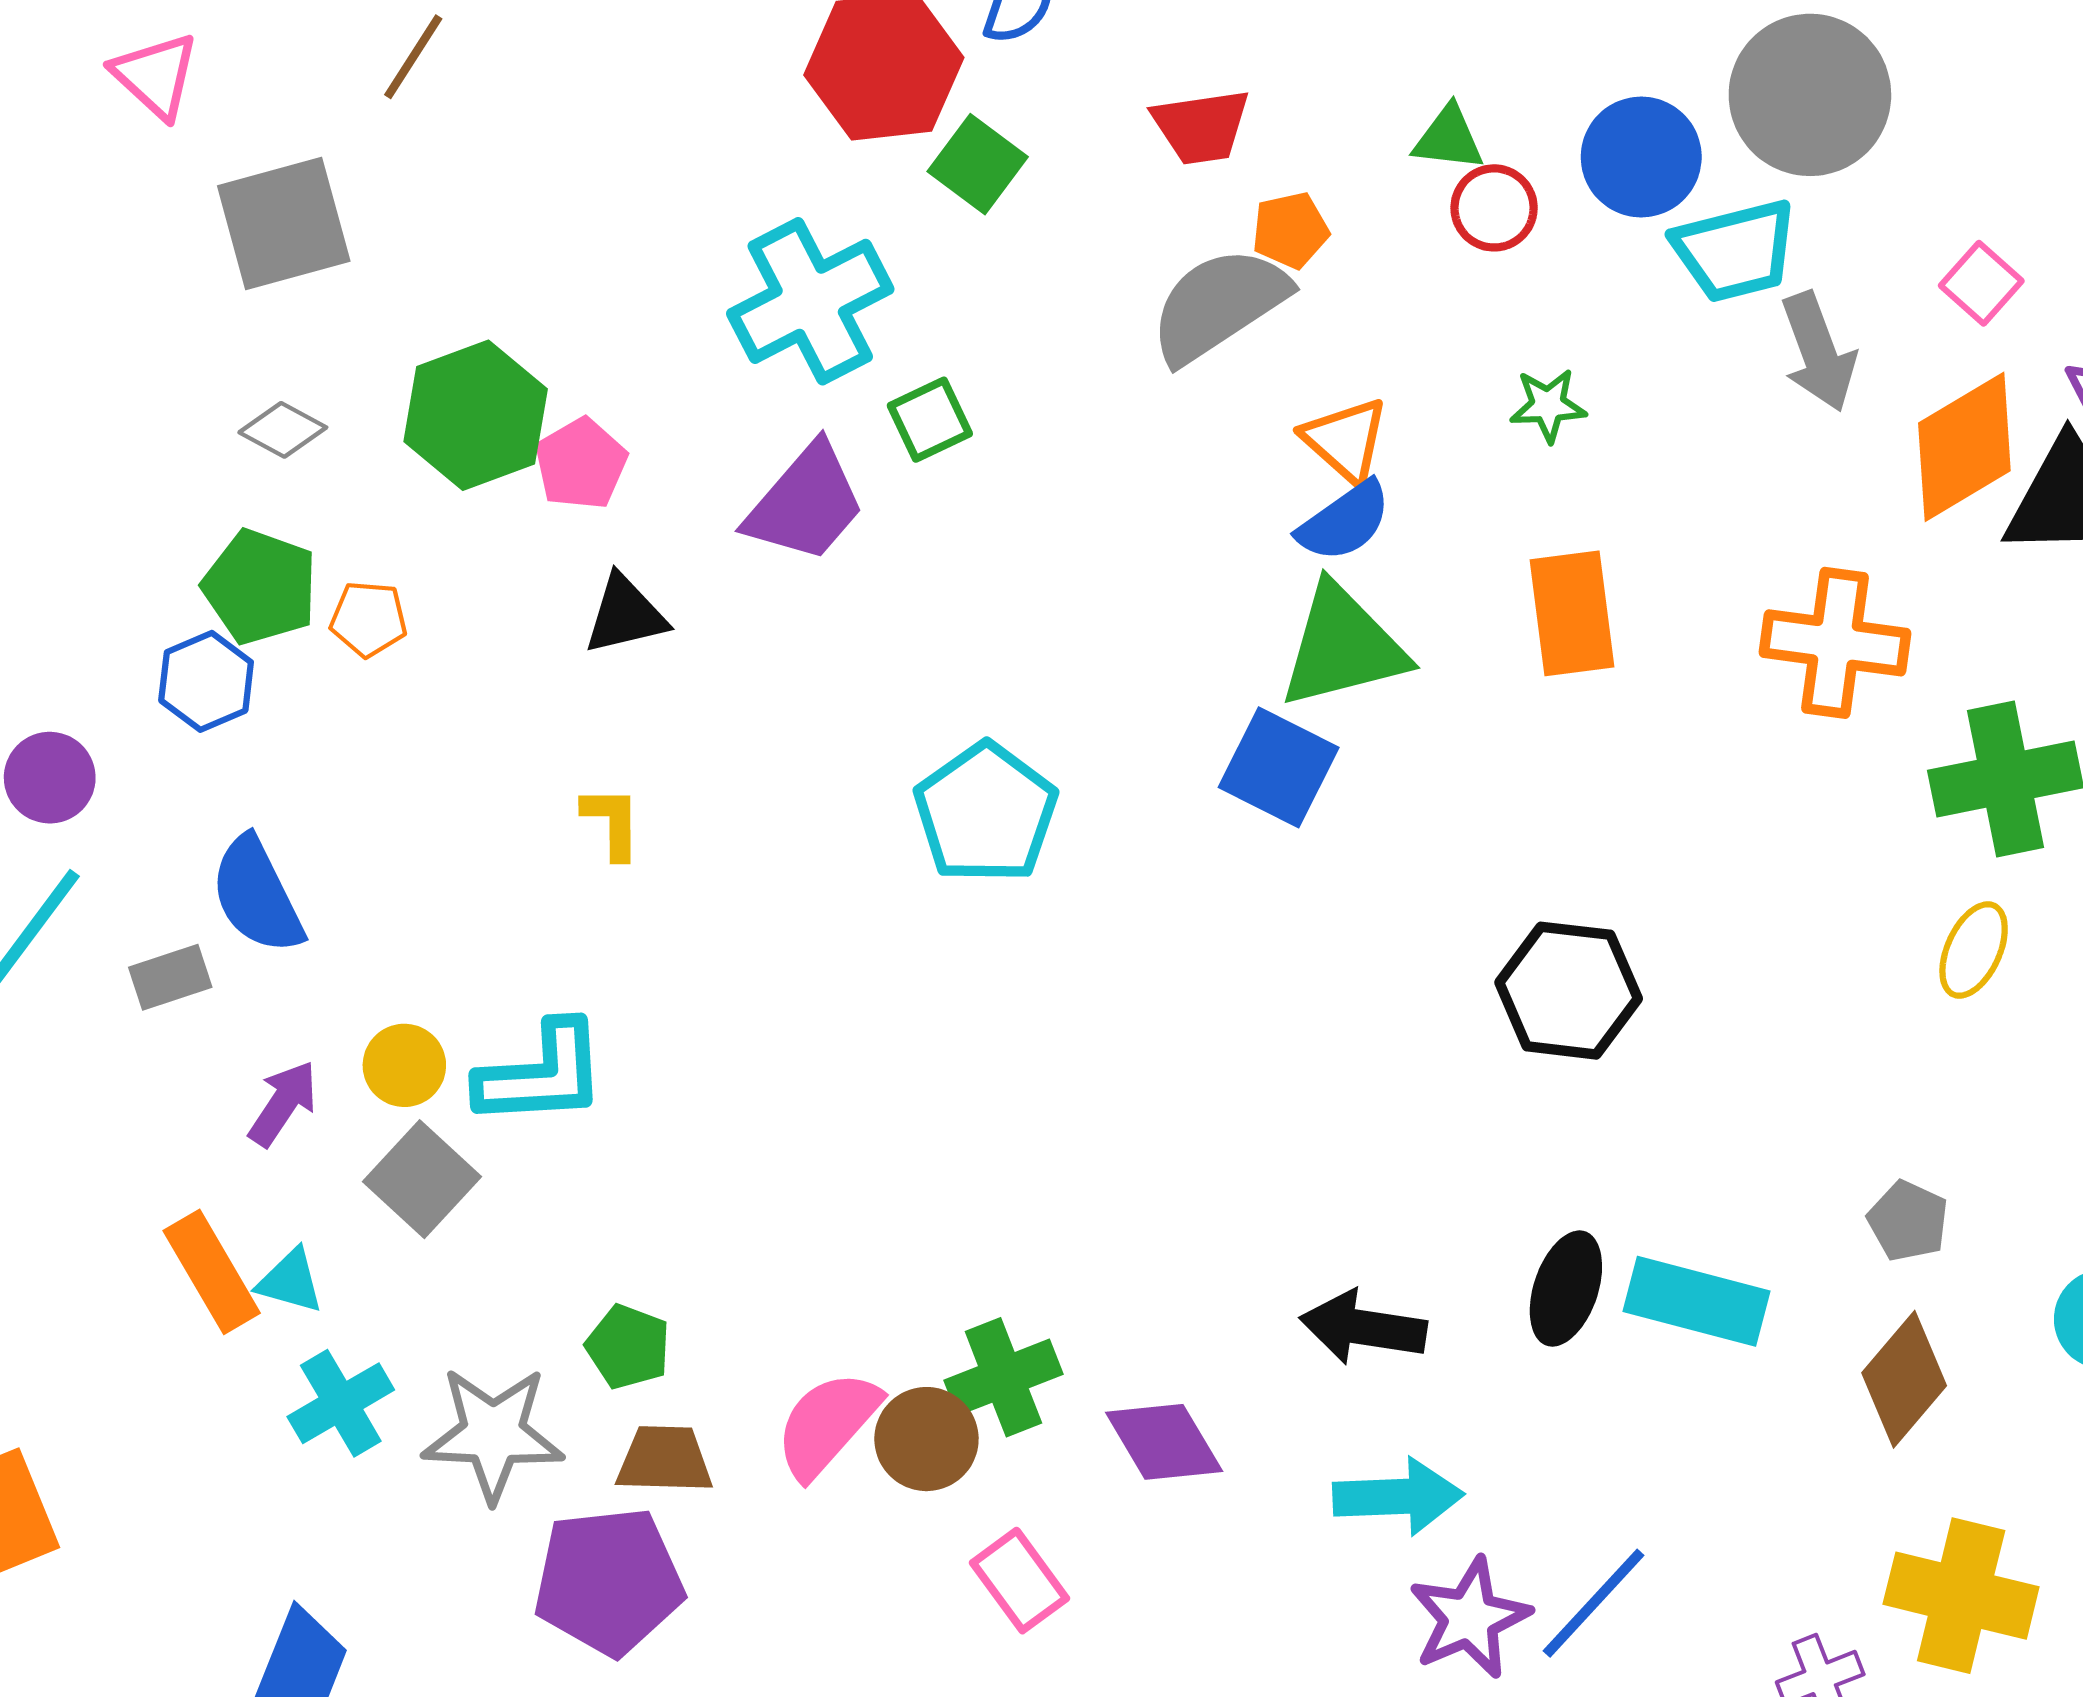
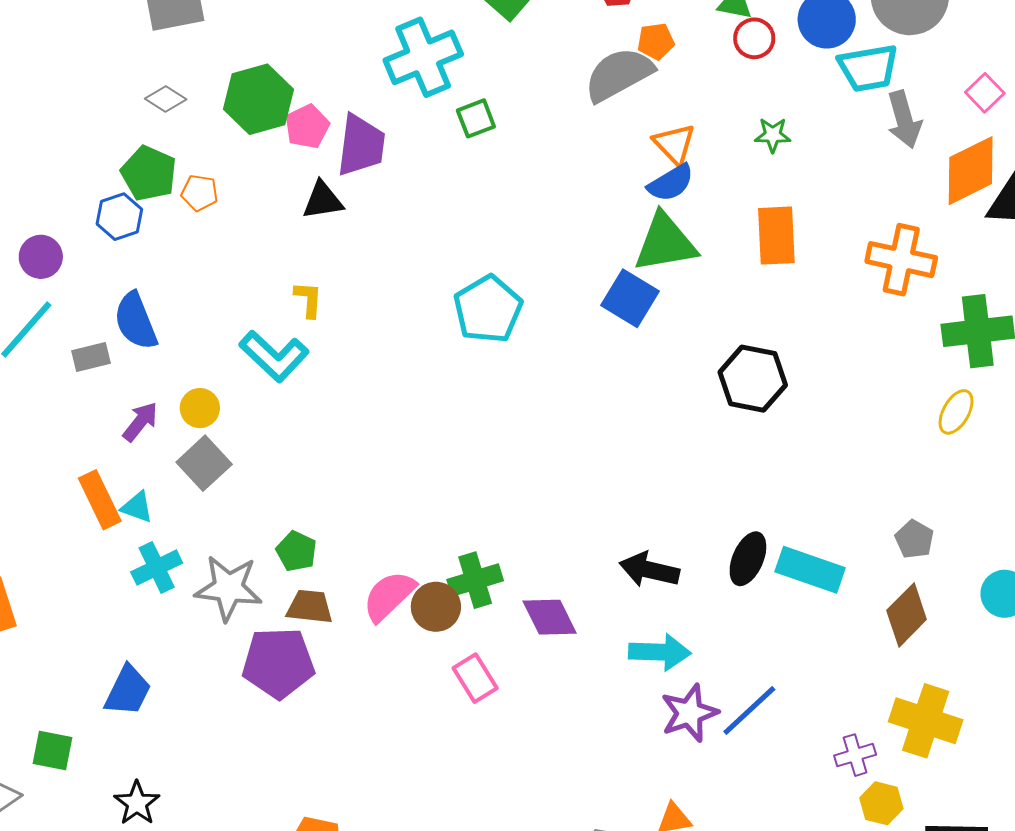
purple trapezoid: (806, 503) -> (361, 145), moved, turned -38
black hexagon: (1569, 991) -> (753, 379), moved
cyan L-shape: (541, 1074) -> (274, 356), moved, turned 42

